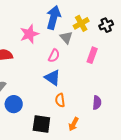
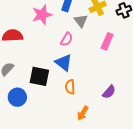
purple semicircle: (97, 103) -> (109, 92), turned 32
blue circle: (14, 104) -> (17, 97), moved
black square: (41, 124) -> (39, 76), moved

